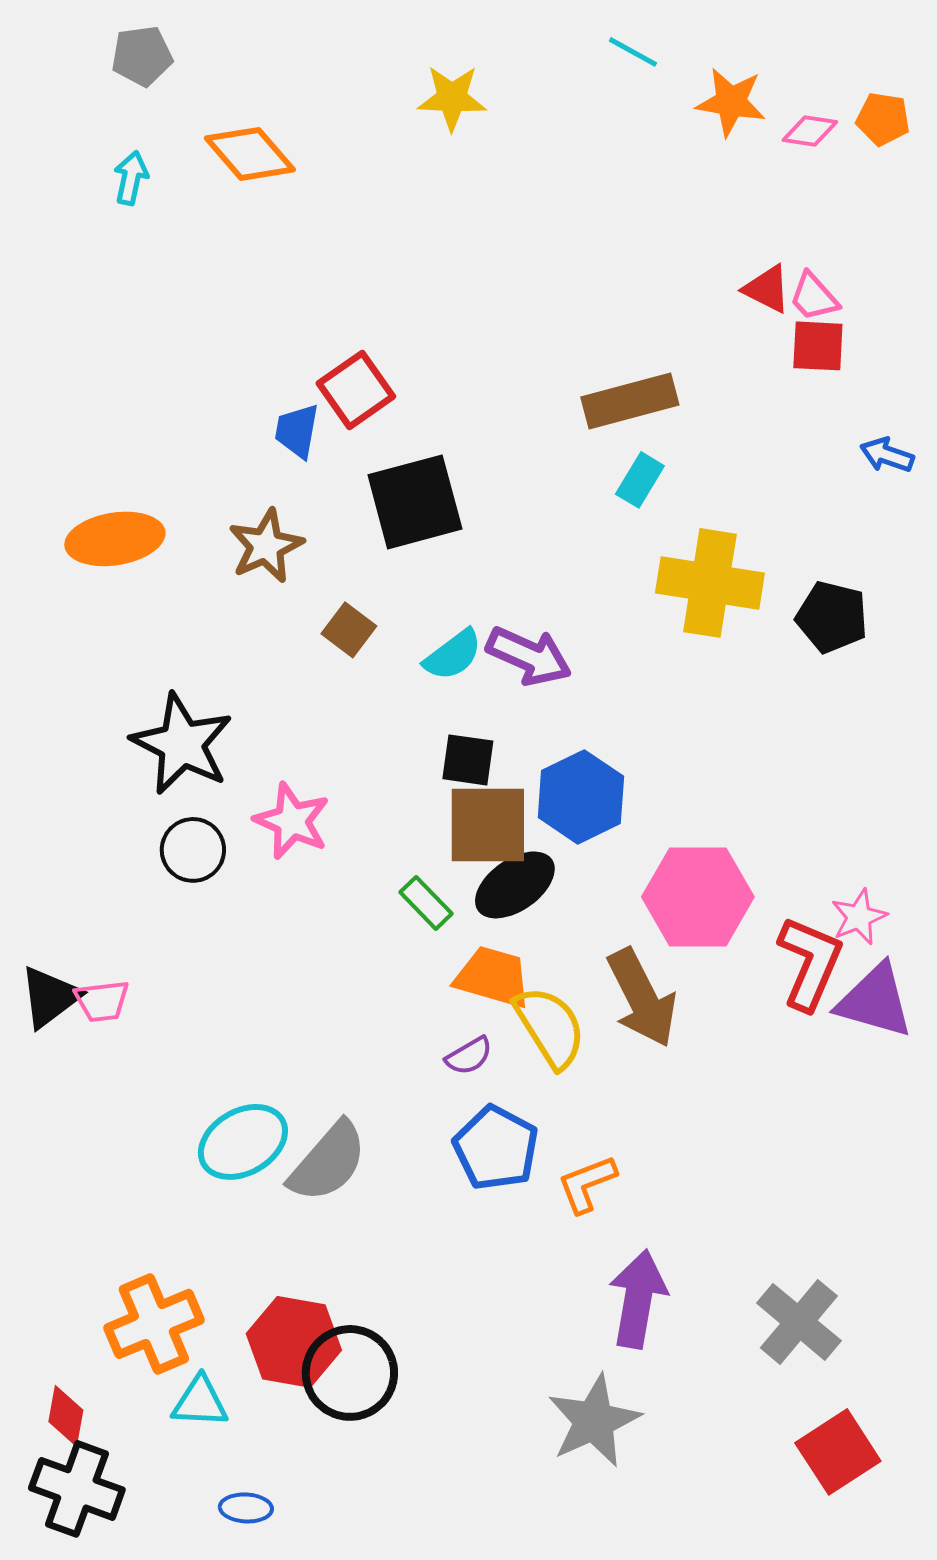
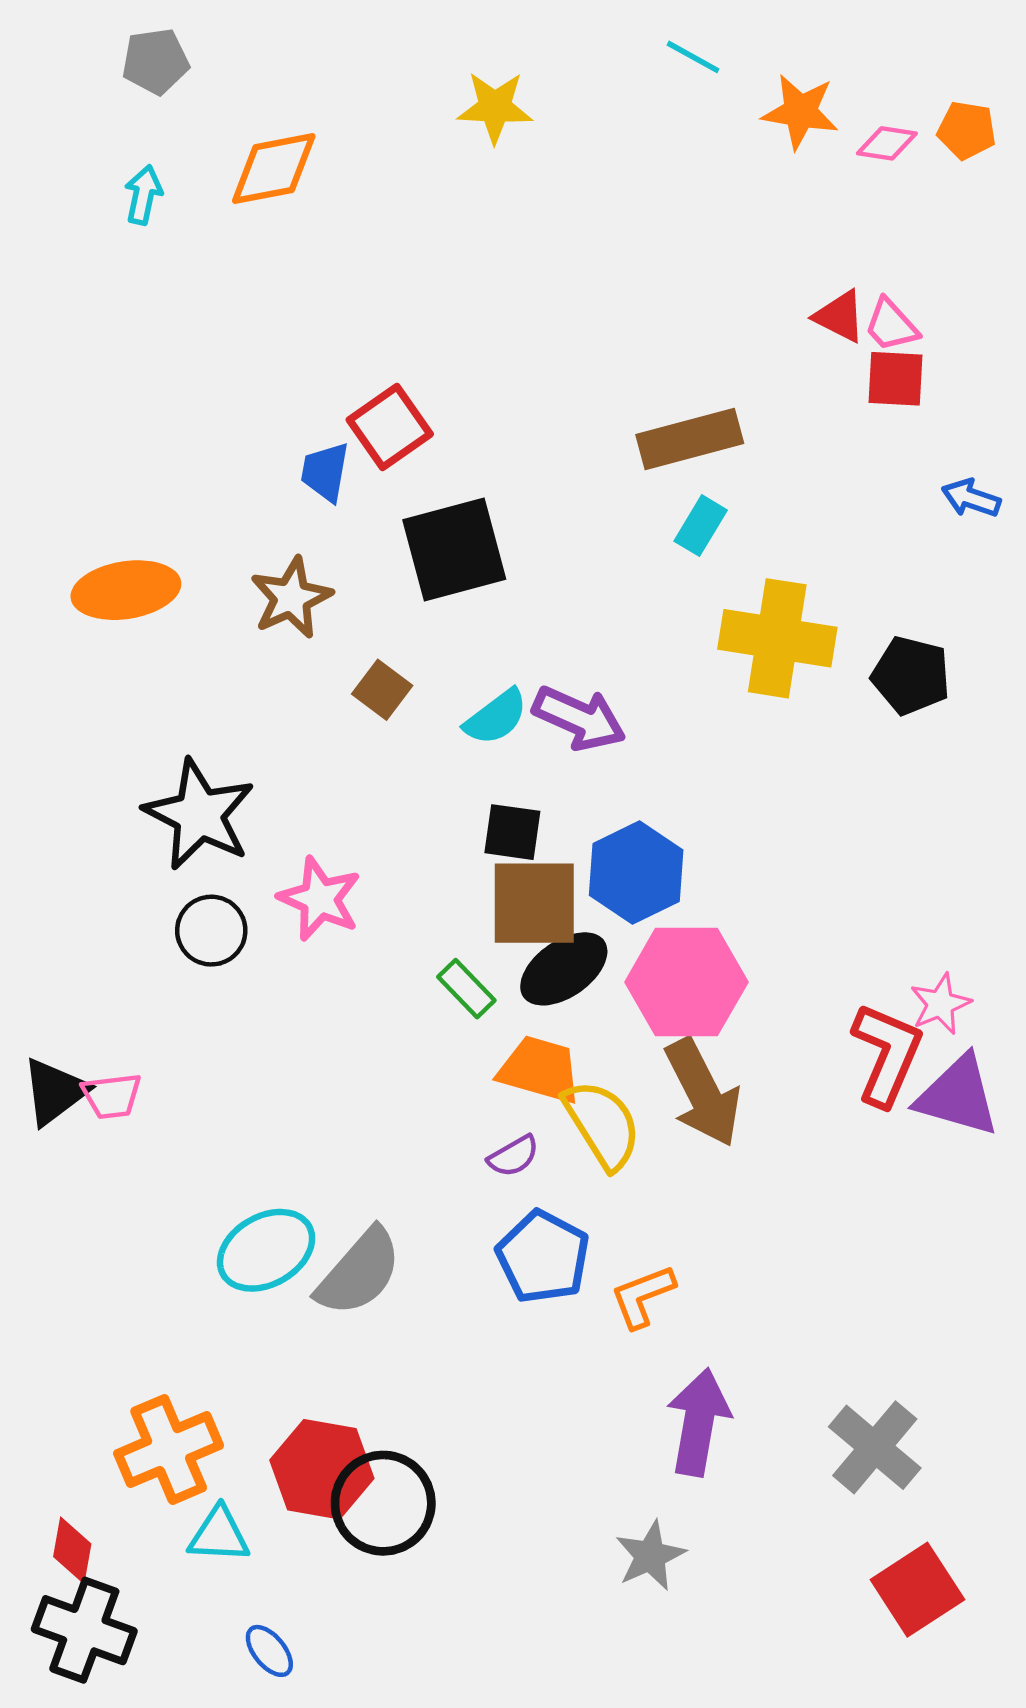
orange diamond: (250, 154) -> (274, 169), turned -60
pink hexagon: (698, 897) -> (686, 982), moved
gray star: (594, 1421) -> (650, 1556), size x0.7
blue ellipse: (246, 1508) -> (269, 1651), turned 48

